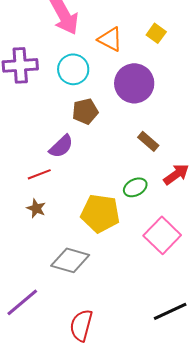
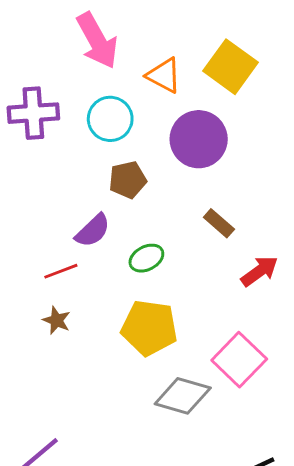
yellow square: (156, 33) -> (231, 67), size x1.8
green ellipse: (135, 187) -> (146, 258), moved
gray diamond: (70, 260) -> (183, 396), moved

